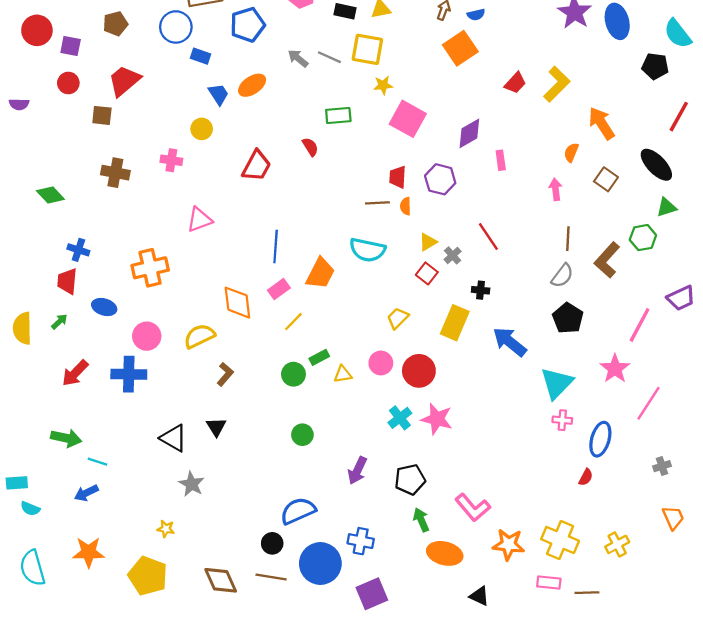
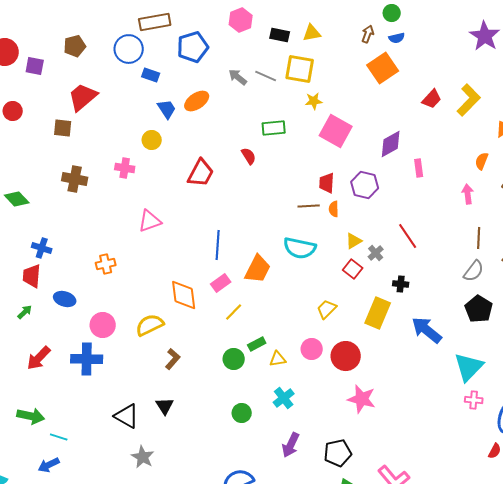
red circle: (68, 83) -> (13, 111), moved
orange cross: (150, 268) -> (106, 264), size x0.6
cyan cross: (400, 418) -> (284, 398), moved

